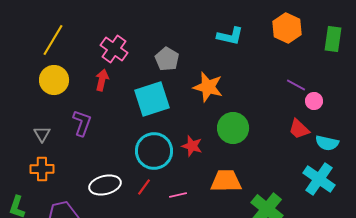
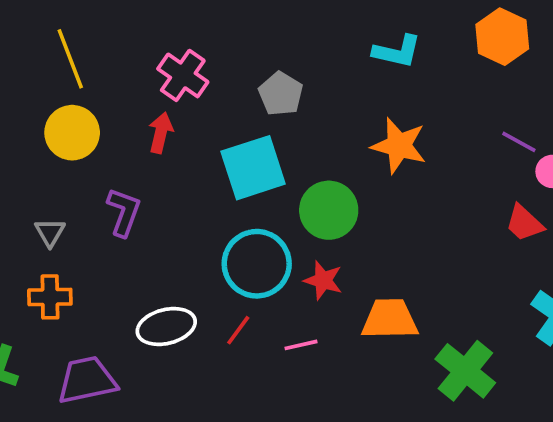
yellow line: (53, 40) -> (70, 59), turned -52
orange star: (208, 87) -> (399, 146), moved
green circle: (233, 128) -> (329, 210), moved
red star: (192, 146) -> (323, 280), moved

